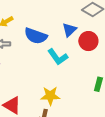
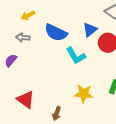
yellow star: (50, 96) -> (84, 94), moved

